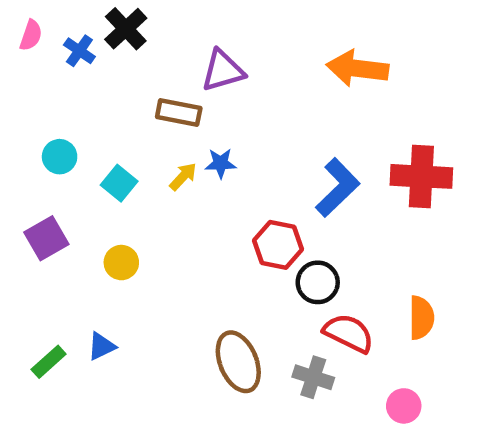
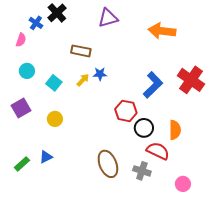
pink semicircle: (31, 35) -> (21, 40), moved
purple triangle: (223, 71) -> (108, 18), moved
red cross: (421, 176) -> (191, 80), turned 32
orange semicircle: (421, 318) -> (175, 130), moved

